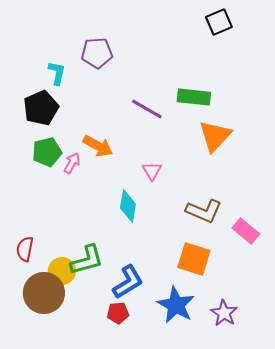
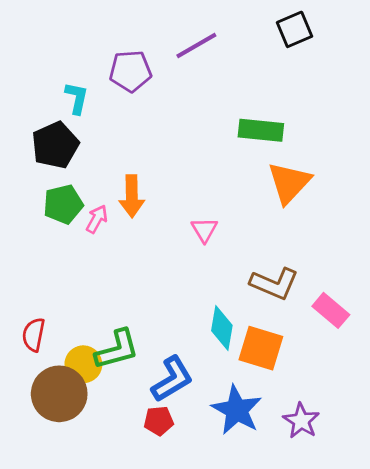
purple line: (147, 109) -> (196, 46), moved, turned -60
orange arrow: (98, 146) -> (132, 196), turned 60
cyan diamond: (128, 206) -> (222, 328), moved

